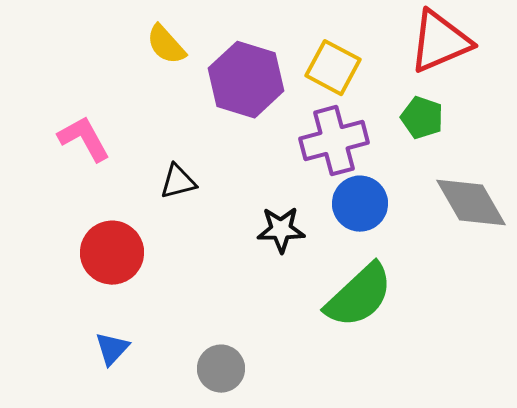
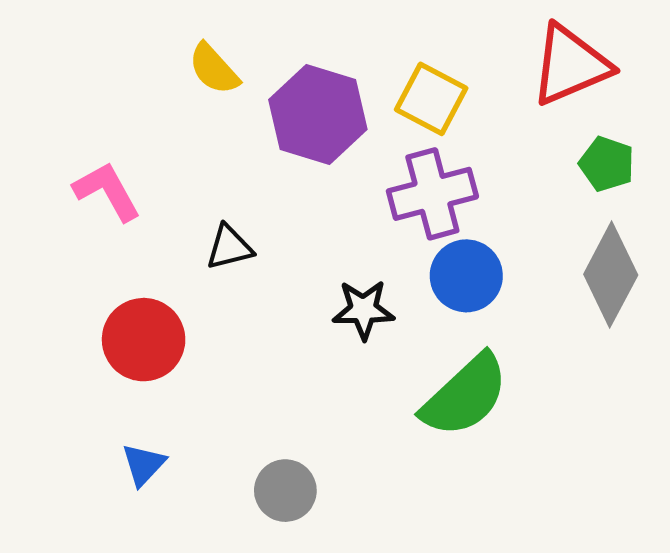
green pentagon: (422, 118) -> (607, 164), moved
gray diamond: (471, 203) -> (611, 275), turned 58

